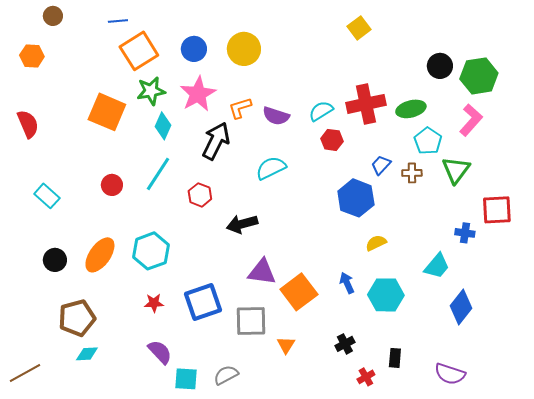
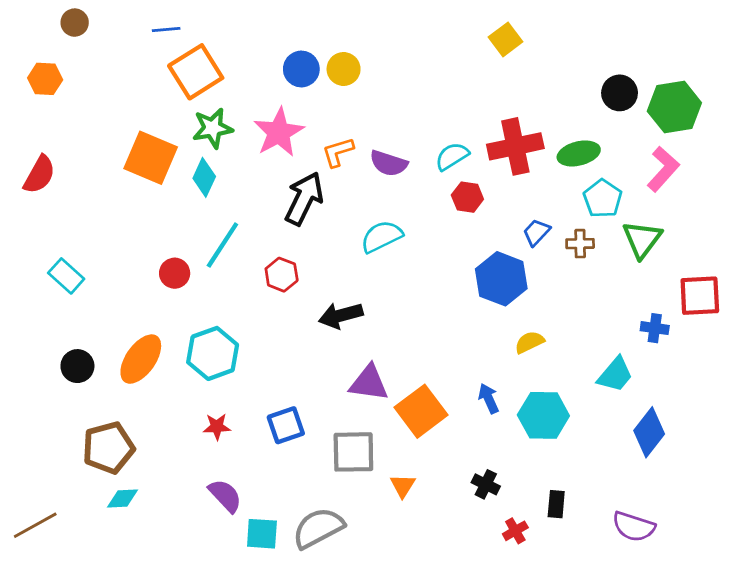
blue circle: (194, 49) -> (301, 69), moved
yellow circle: (244, 49) -> (344, 69), size x0.7
red semicircle: (28, 124) -> (39, 175), turned 52
cyan diamond: (163, 126) -> (204, 177), moved
red circle: (112, 185) -> (175, 273), moved
blue square: (203, 302) -> (286, 425), size x0.7
black cross: (345, 344) -> (486, 484), turned -36
gray semicircle: (226, 375) -> (318, 528), size x1.5

